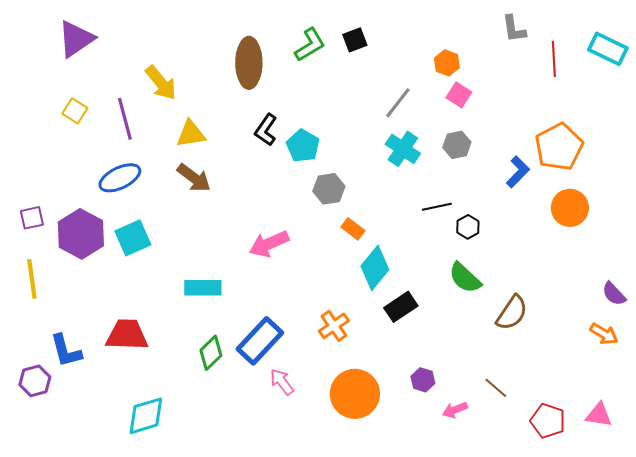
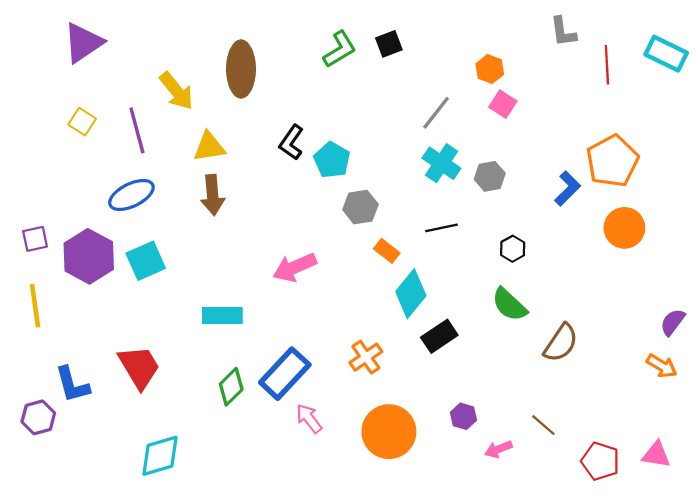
brown ellipse: (249, 63) -> (241, 69), moved
gray hexagon: (457, 145) -> (490, 176), moved
brown arrow: (194, 178) -> (213, 195), turned 48
black line: (437, 207) -> (441, 228), moved
purple semicircle: (614, 294) -> (673, 322), turned 80
red trapezoid: (127, 335) -> (139, 367), turned 57

